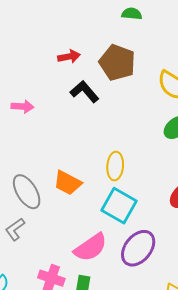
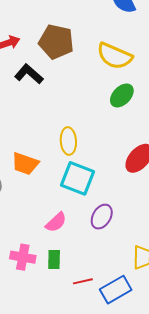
pink semicircle: (91, 247) -> (56, 222), size x0.7
purple ellipse: (138, 248) -> (102, 217), size x0.7

